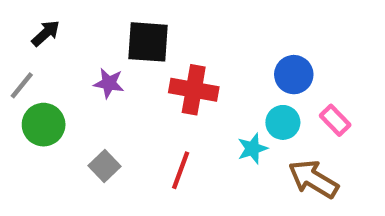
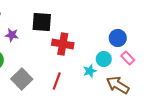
blue circle: (294, 75) -> (118, 38), moved
purple star: (109, 83) -> (12, 35), moved
gray square: (104, 166) -> (22, 79), size x1.5

